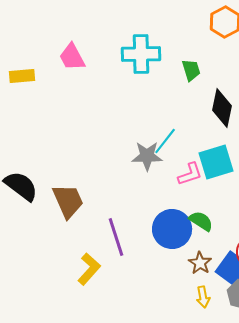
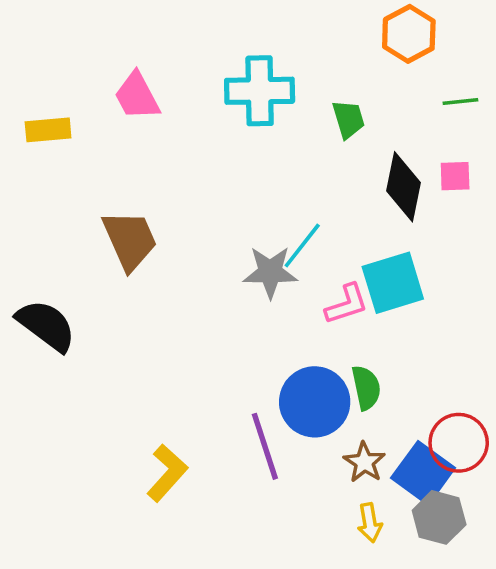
brown trapezoid: (68, 201) -> (130, 240), moved
green semicircle: (201, 221) -> (366, 388), turned 45
purple line: (116, 237) -> (265, 446), moved

